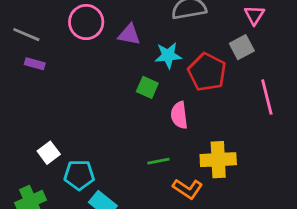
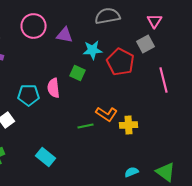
pink semicircle: (179, 115) -> (54, 88), moved
yellow cross: (218, 160) -> (128, 125), size x0.7
cyan pentagon: (79, 175) -> (28, 95), moved
orange L-shape: (188, 189) -> (106, 114), moved

